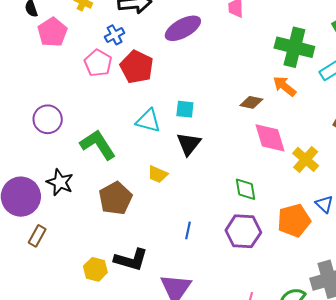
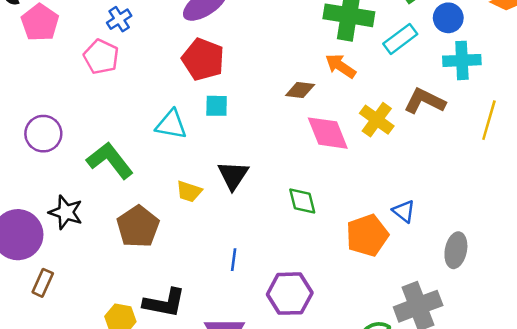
red pentagon: (137, 67) -> (203, 59), moved
black triangle: (189, 144) -> (233, 175), moved
yellow cross: (306, 159) -> (377, 120), moved
purple hexagon: (243, 231) -> (290, 294), moved

